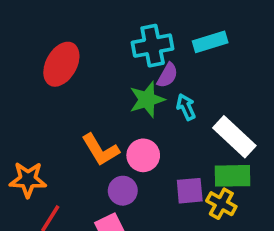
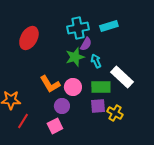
green rectangle: (232, 176) -> (101, 87), moved

